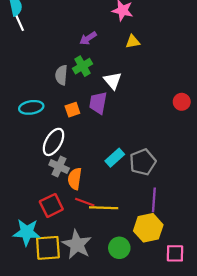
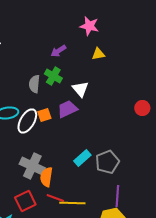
green cross: (82, 66) -> (53, 76), turned -30
purple trapezoid: (98, 103) -> (67, 109), turned 55
white ellipse: (54, 142) -> (27, 121), moved
gray cross: (59, 166) -> (32, 166), size x1.4

